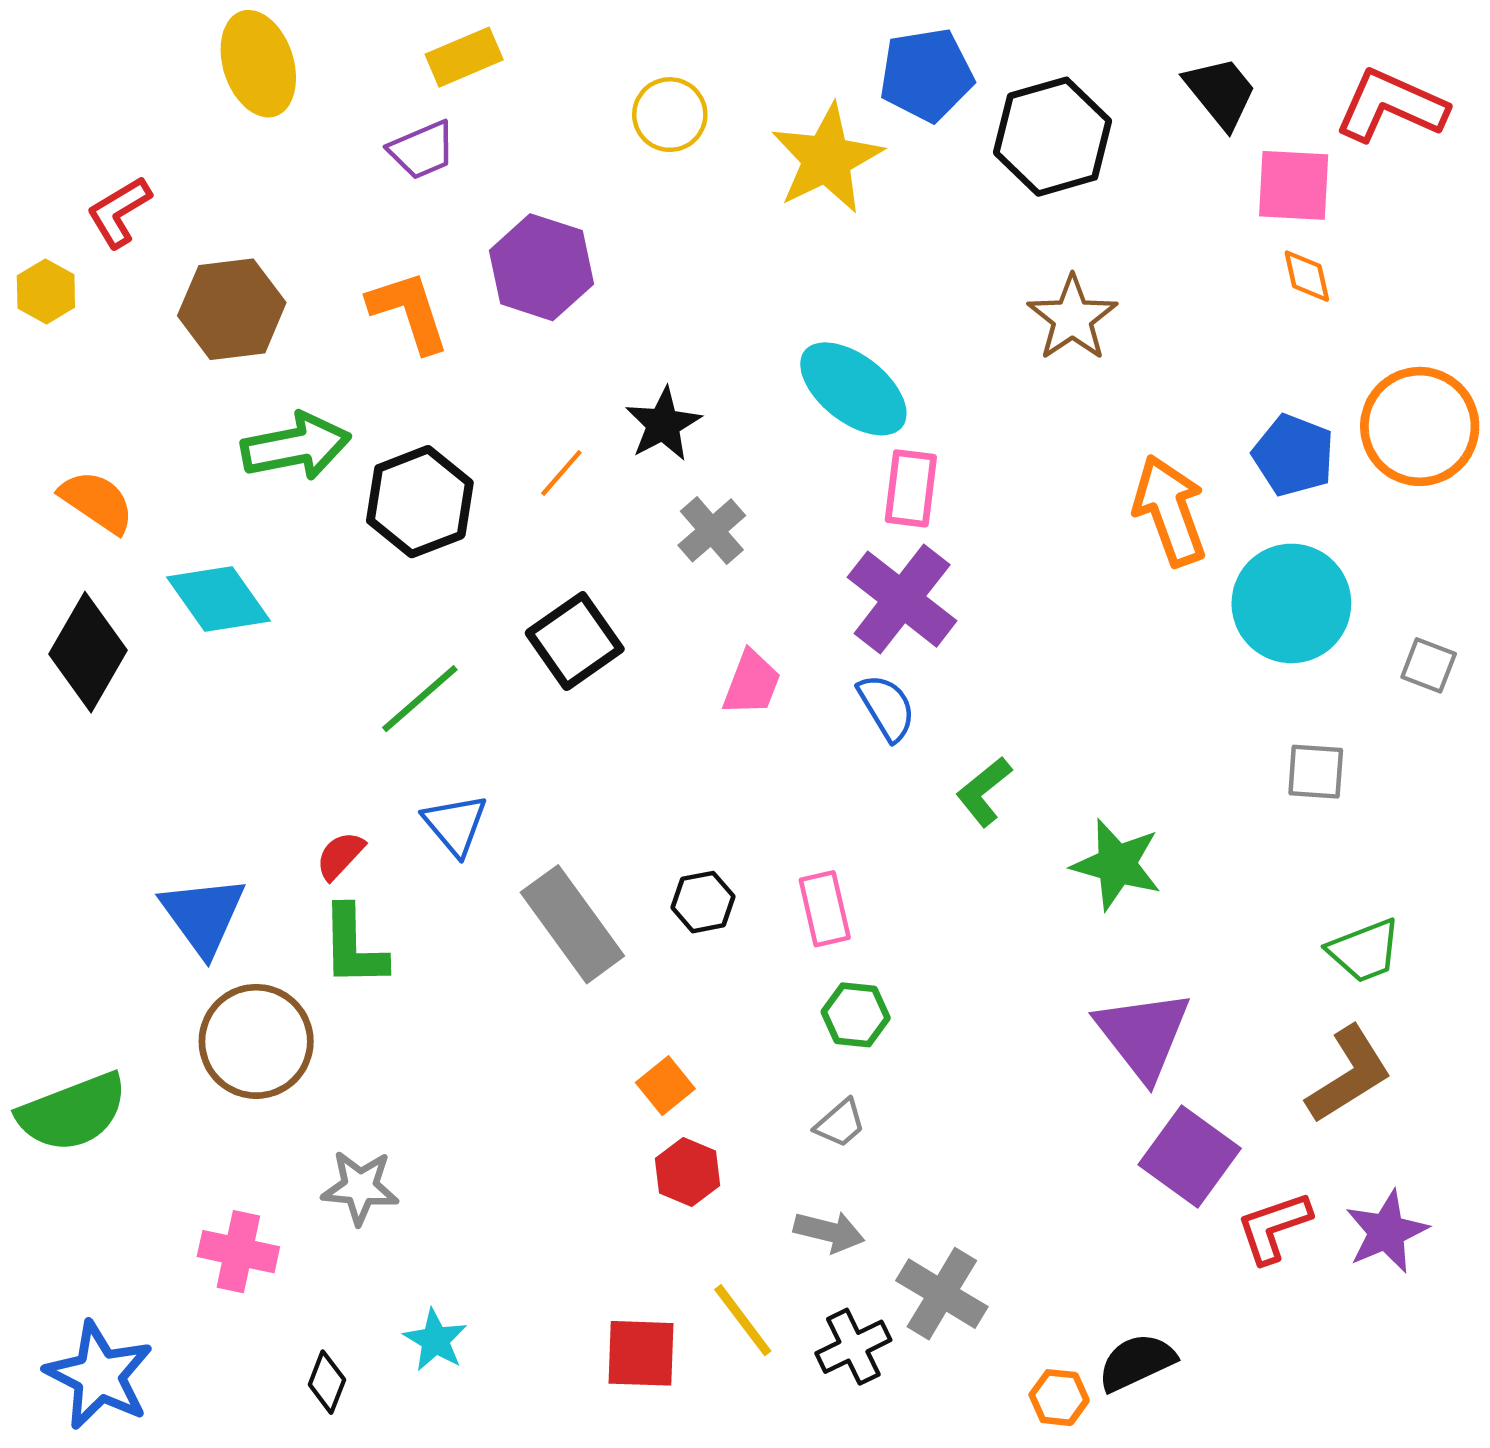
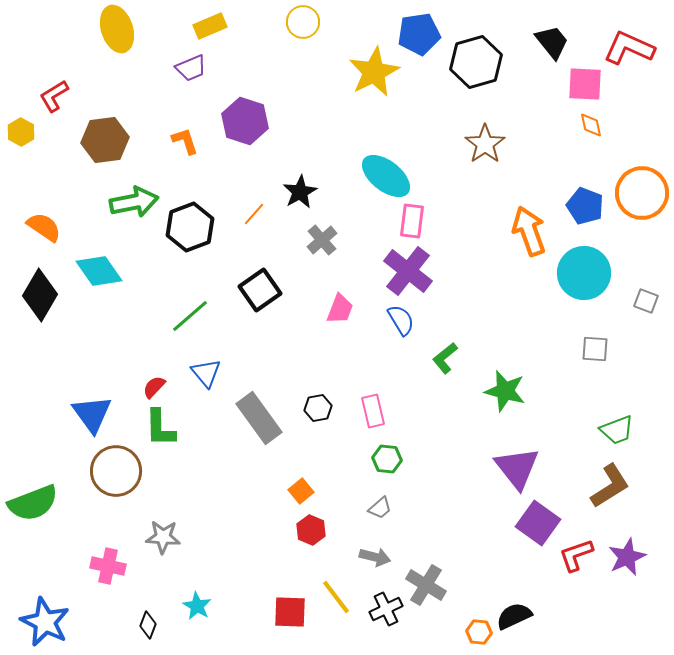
yellow circle: (670, 115) -> (303, 22), moved
orange L-shape: (409, 311) -> (185, 141), size x0.7

